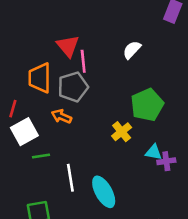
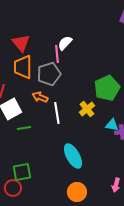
red triangle: (68, 46) -> (21, 43), moved
white semicircle: (132, 50) -> (65, 43), moved
white line: (70, 178) -> (57, 113), moved

